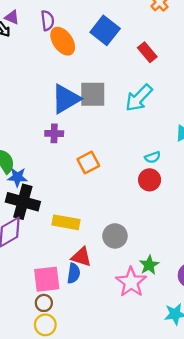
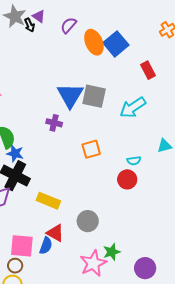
purple semicircle: (47, 21) -> (69, 25), turned -144
orange ellipse: (63, 41) -> (94, 42), moved
blue triangle: (66, 99) -> (70, 95), turned -40
orange square: (88, 163) -> (91, 149), moved

